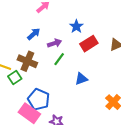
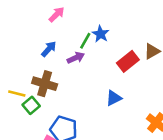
red rectangle: (89, 44) -> (128, 61), moved
green line: (59, 59) -> (85, 41), moved

